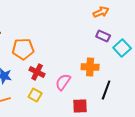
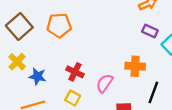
orange pentagon: (23, 49) -> (59, 25), moved

